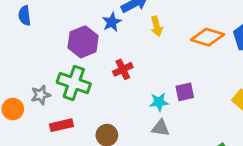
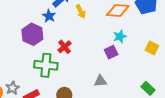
green cross: (74, 83) -> (46, 65), moved
gray star: (41, 95) -> (13, 88), moved
cyan star: (159, 102) -> (120, 36), moved

